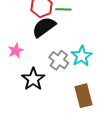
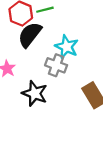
cyan star: (82, 56) -> (67, 47), moved

